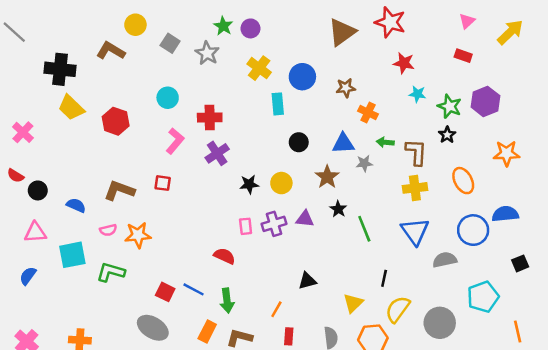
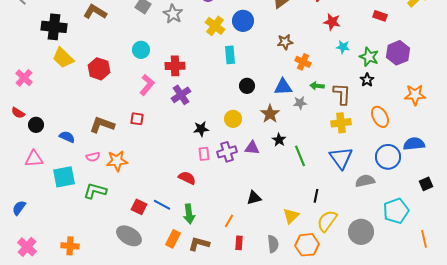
blue circle: (302, 77) -> (243, 21), moved
black star: (249, 184) -> (201, 129), moved
blue semicircle: (28, 276) -> (19, 208), moved

